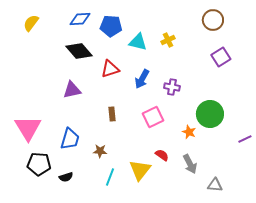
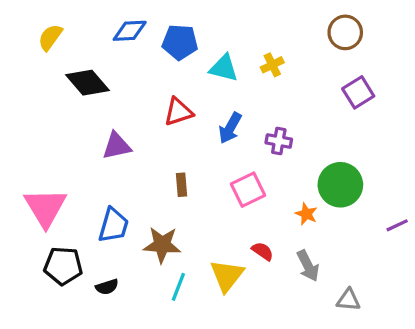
black diamond: (79, 51) -> (88, 83), moved
brown star: (100, 151) -> (162, 245), size x1.6

